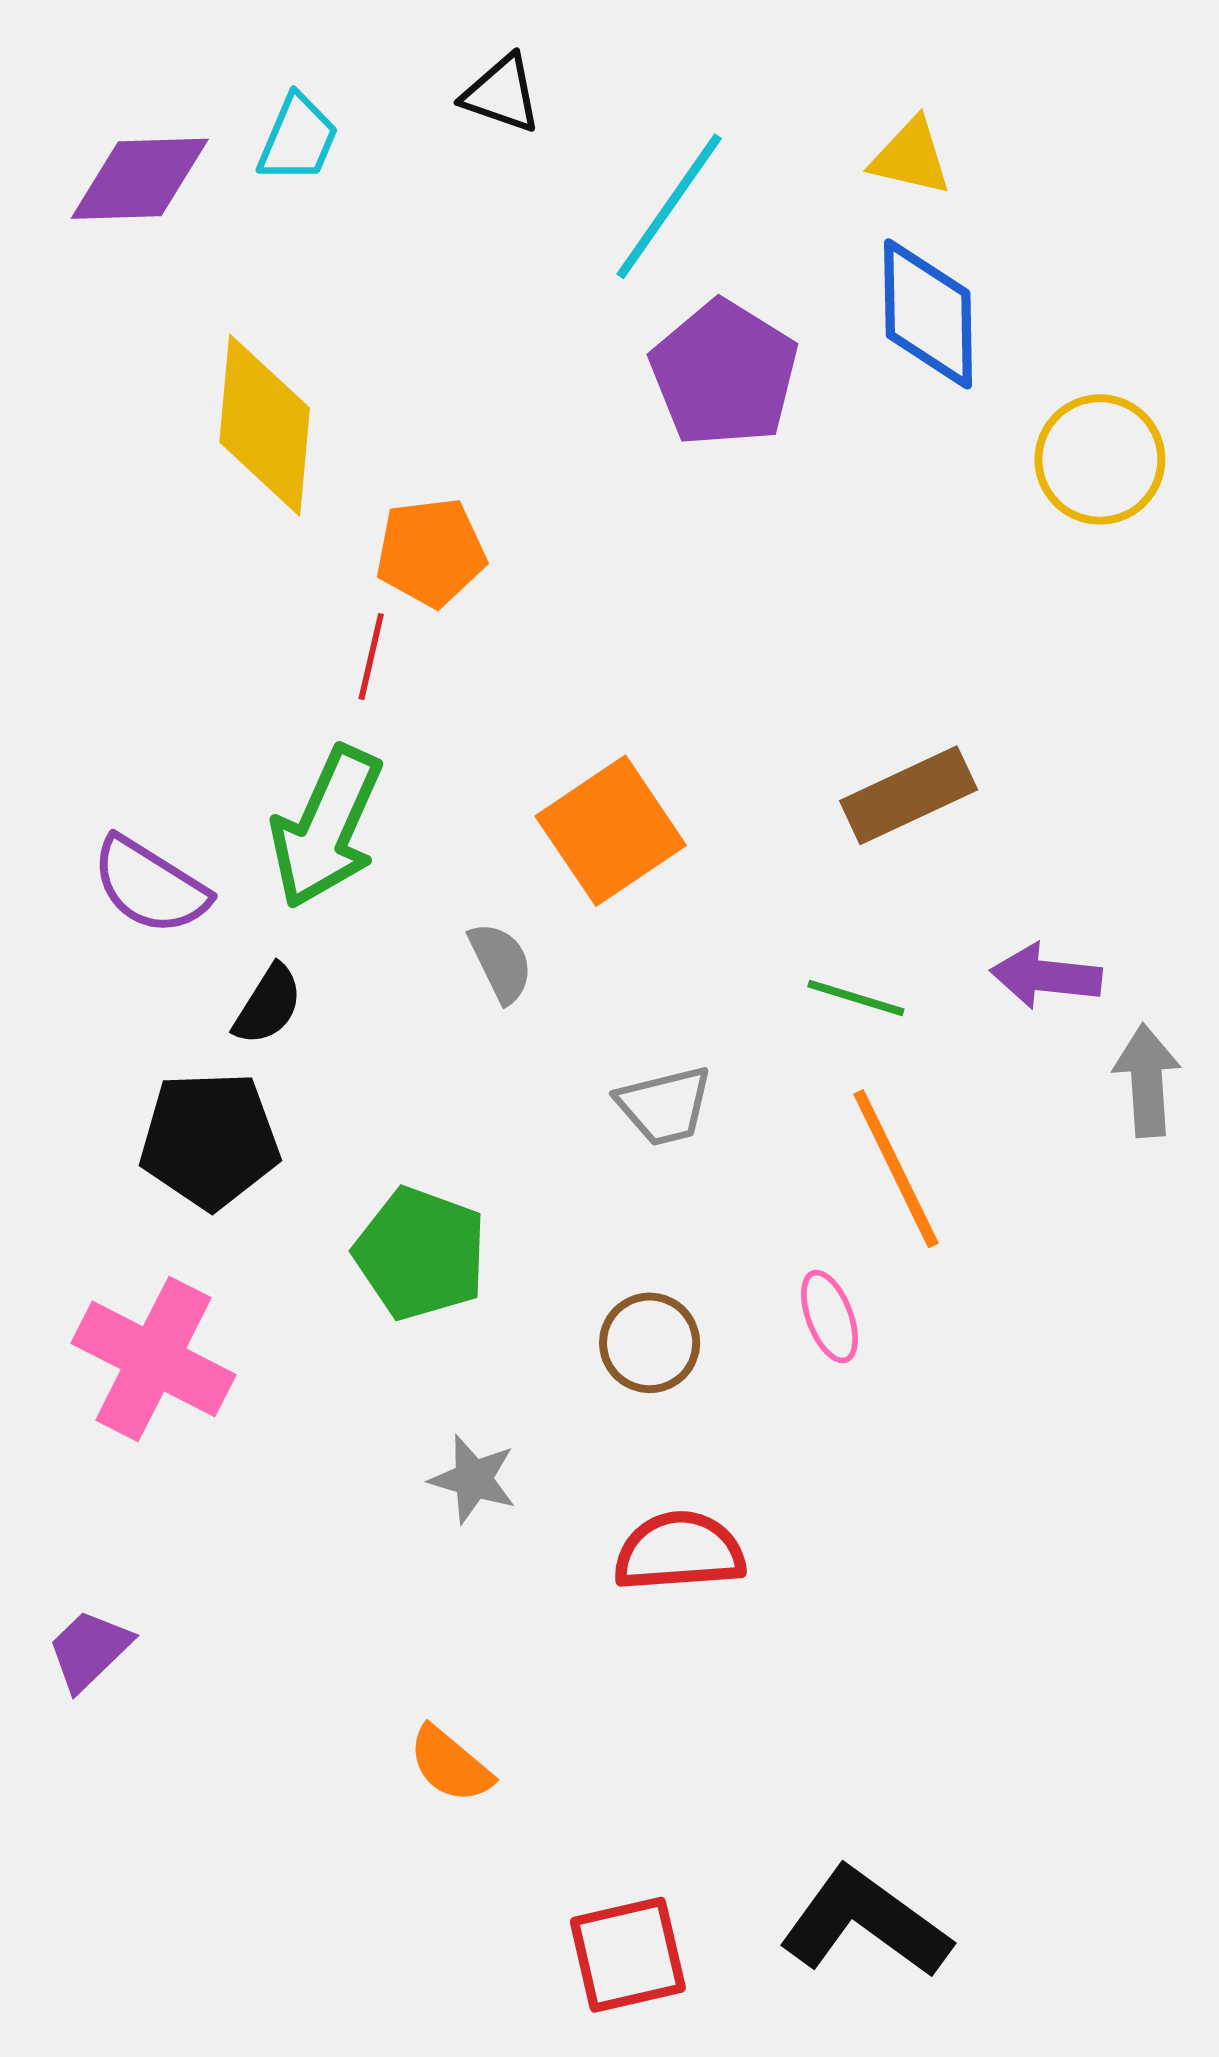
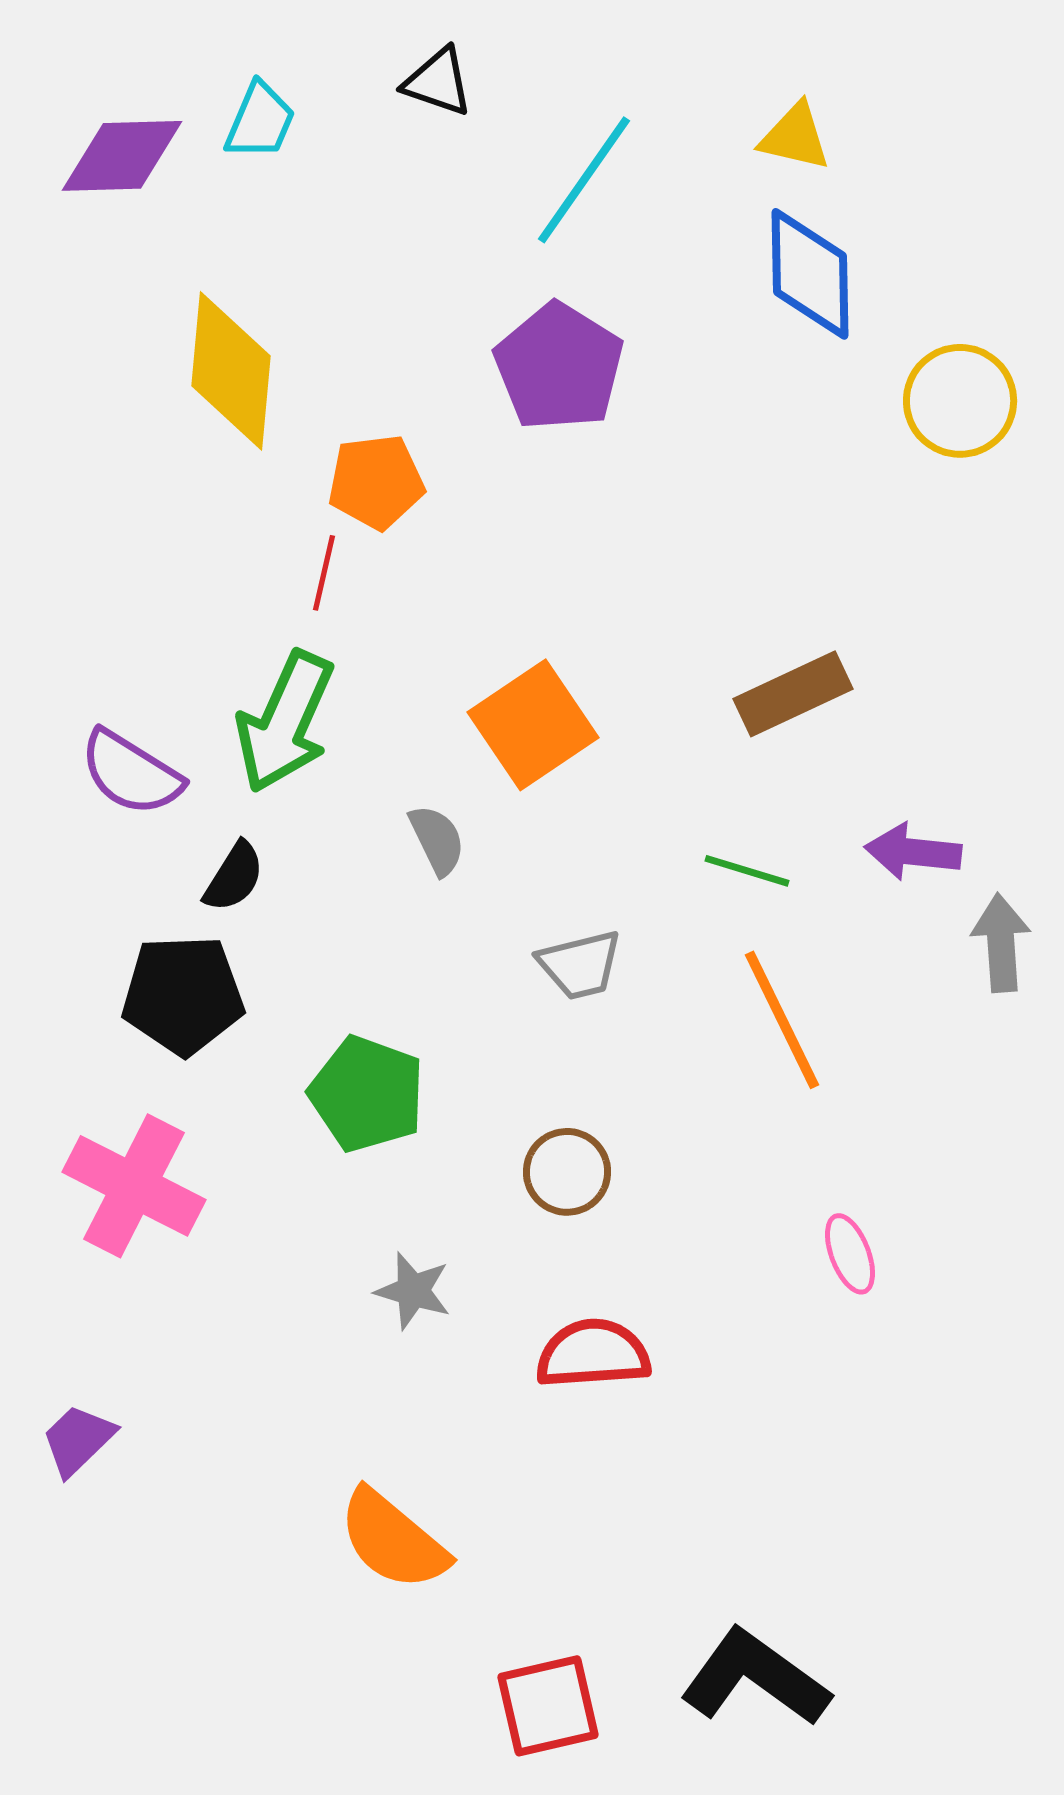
purple pentagon: (724, 374) -> (559, 367), moved
pink ellipse: (829, 1317) -> (850, 1254), moved
orange semicircle: (450, 1765) -> (393, 1540), size x1.5

